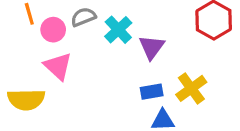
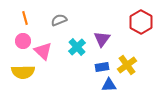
pink circle: (53, 30) -> (23, 41), moved
cyan cross: (118, 30) -> (77, 47), moved

